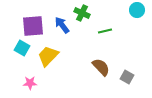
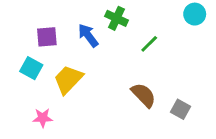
purple square: (33, 26) -> (47, 37), size x0.7
green line: (105, 31) -> (149, 44), turned -32

